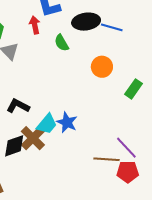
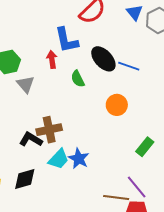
black ellipse: (86, 22) -> (103, 59), turned 52
green rectangle: (133, 89) -> (145, 147), moved
brown cross: (33, 138) -> (49, 130), moved, turned 30

